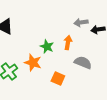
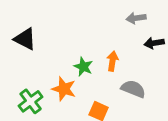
gray arrow: (81, 23) -> (136, 18), moved

